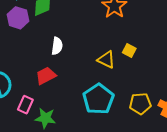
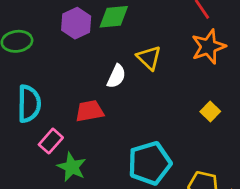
yellow triangle: (106, 60) -> (149, 58), moved

